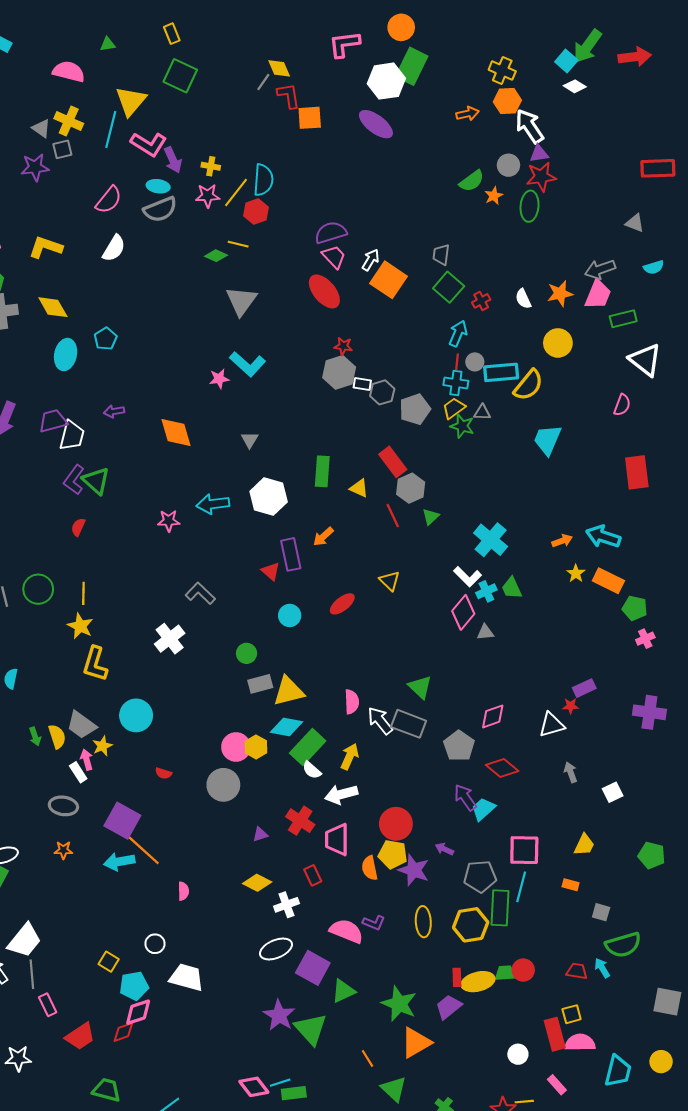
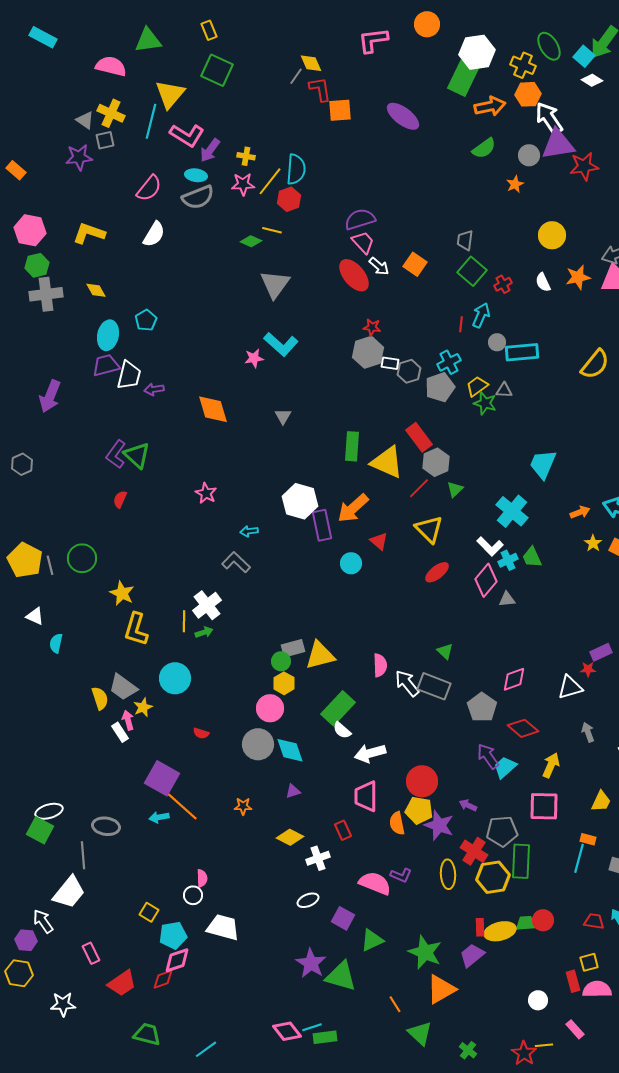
green triangle: (108, 44) -> (148, 40), size x1.8
green rectangle: (412, 66) -> (463, 78), moved
white hexagon: (386, 81) -> (477, 52), moved
orange arrow: (467, 114) -> (490, 106), size x1.4
purple triangle: (539, 154) -> (558, 144), size x1.8
purple arrow: (173, 160) -> (210, 150), turned 60
red star: (541, 177) -> (584, 166), moved
green semicircle: (472, 181) -> (484, 148), moved
green ellipse: (530, 206) -> (549, 46), moved, turned -36
white arrow: (371, 260) -> (379, 266), moved, turned 100
orange square: (389, 280) -> (415, 264), size x0.7
yellow diamond: (53, 307) -> (96, 290), size x0.7
yellow circle: (558, 343) -> (552, 235), moved
red line: (457, 362) -> (461, 324), moved
cyan cross: (456, 383) -> (449, 362), moved, turned -35
yellow semicircle: (528, 385) -> (595, 364), moved
purple trapezoid: (53, 421) -> (106, 365), moved
white trapezoid: (72, 436) -> (129, 375), moved
cyan trapezoid: (547, 440) -> (543, 464), moved
yellow triangle: (359, 488) -> (387, 462), size x1.8
white hexagon: (269, 497) -> (300, 501), moved
cyan arrow: (213, 504) -> (249, 531), moved, size x0.6
red line: (393, 516) -> (419, 488), turned 70
pink star: (169, 521) -> (206, 493), turned 30
orange arrow: (323, 537) -> (353, 508), size x1.6
red triangle: (271, 571) -> (379, 541), moved
yellow triangle: (390, 581) -> (429, 529), moved, size x1.4
yellow line: (83, 593) -> (184, 621), moved
red ellipse: (342, 604) -> (437, 572), moved
cyan circle: (290, 615) -> (351, 563), moved
green circle: (247, 653) -> (281, 661), moved
green triangle: (420, 687) -> (445, 651), size x0.7
cyan diamond: (286, 727) -> (290, 750), moved, turned 60
green arrow: (35, 736) -> (204, 632), moved, turned -90
yellow hexagon: (256, 747) -> (284, 683), moved
yellow arrow: (350, 756) -> (551, 765), moved
gray ellipse: (63, 806) -> (106, 826), moved
red cross: (300, 821) -> (474, 851), moved
orange star: (63, 850) -> (243, 806), moved
cyan arrow: (119, 862) -> (159, 817), size x0.7
cyan line: (521, 887) -> (579, 858), moved
pink semicircle: (183, 891) -> (202, 878), moved
white ellipse: (276, 949) -> (308, 900), size x0.7
purple square: (313, 968) -> (343, 918), size x0.7
gray line: (32, 974) -> (83, 855), moved
green triangle: (311, 1029) -> (341, 976), turned -32
red rectangle: (555, 1034) -> (573, 981), size x0.7

